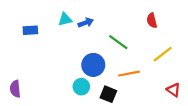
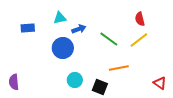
blue arrow: (86, 23) -> (79, 29), moved
yellow line: (163, 54) -> (139, 40), moved
blue circle: (93, 65) -> (63, 48), moved

